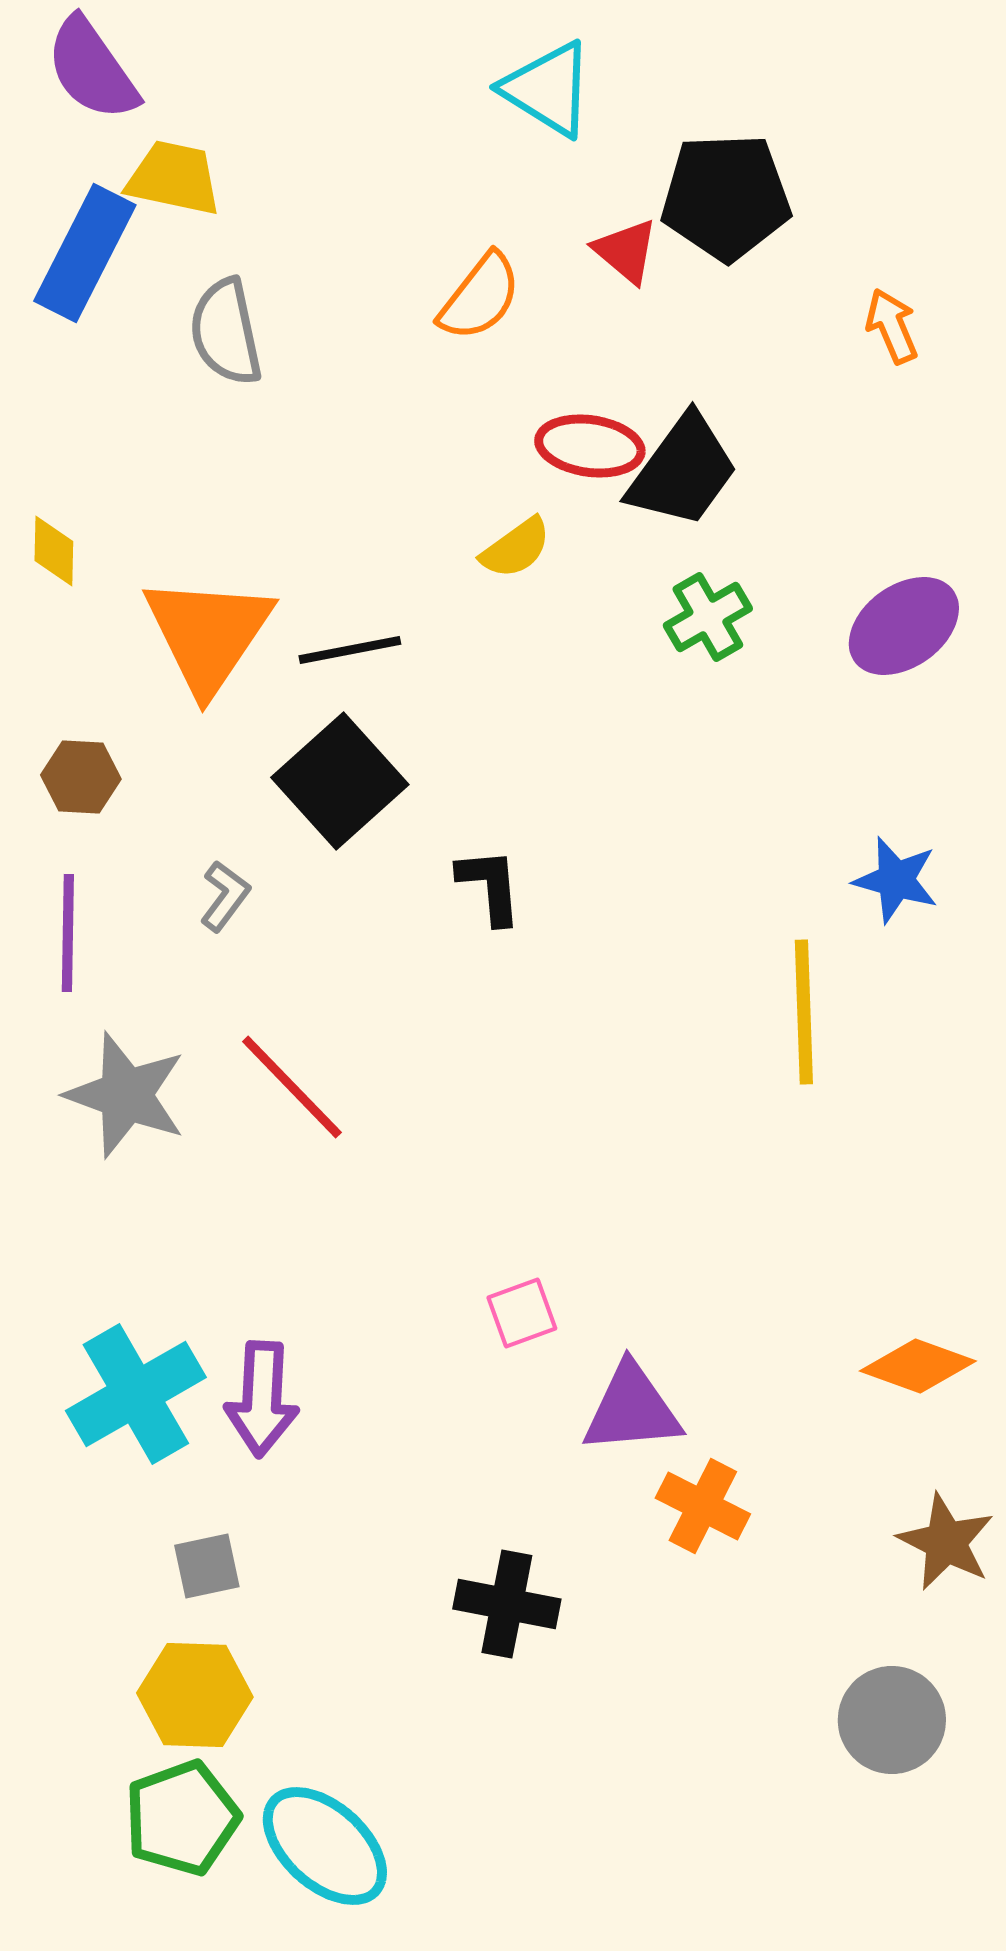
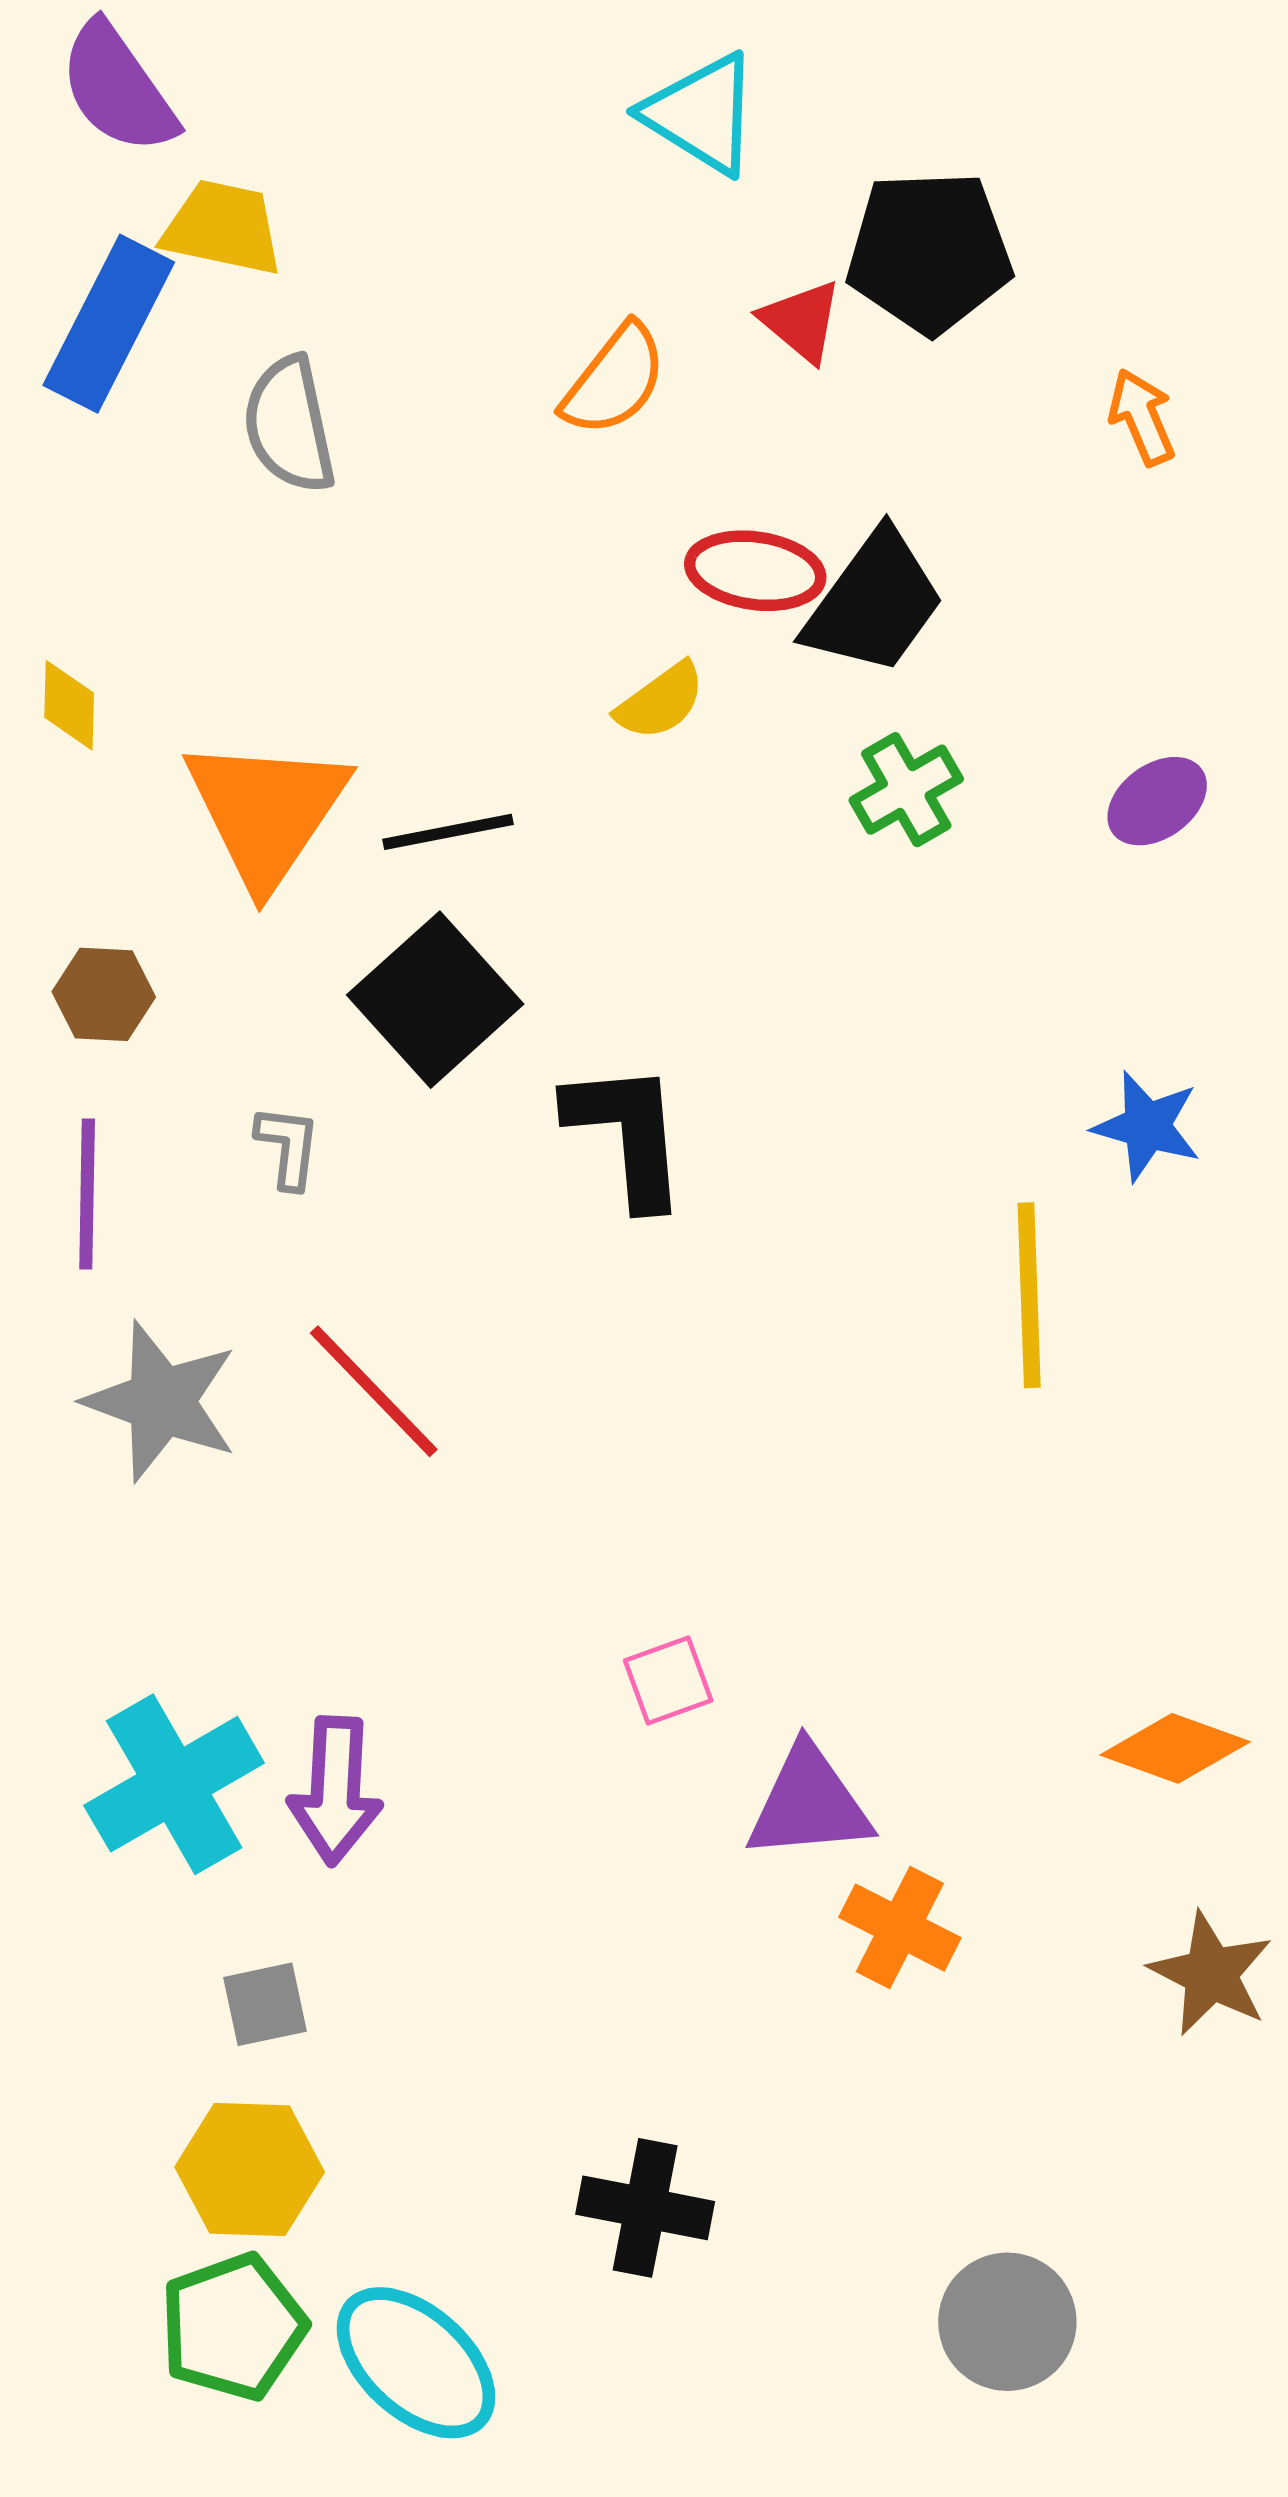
purple ellipse: (904, 626) -> (1157, 801), size x0.7
black L-shape: (490, 886) -> (627, 1134), size x1.5
gray L-shape: (225, 896) -> (288, 1147), turned -30
black cross: (507, 1604) -> (645, 2208), moved
gray circle: (892, 1720) -> (1007, 2322), moved

